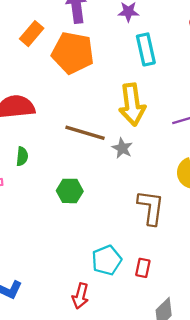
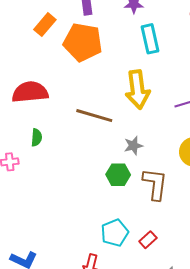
gray star: (122, 148) -> (133, 146), moved, turned 30
green hexagon: (70, 191) -> (118, 175), moved
red rectangle: (143, 268) -> (148, 240), turned 36

